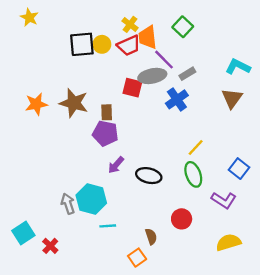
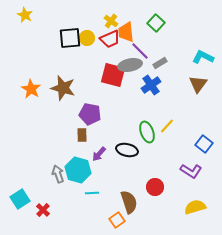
red square: (132, 88) -> (113, 75), size x1.4
orange star: (36, 104) -> (31, 89), turned -30
brown rectangle: (107, 112) -> (82, 135), moved
purple arrow: (116, 165) -> (99, 154), moved
green ellipse: (193, 174) -> (147, 132), moved
brown semicircle: (151, 237) -> (129, 202), size x1.6

